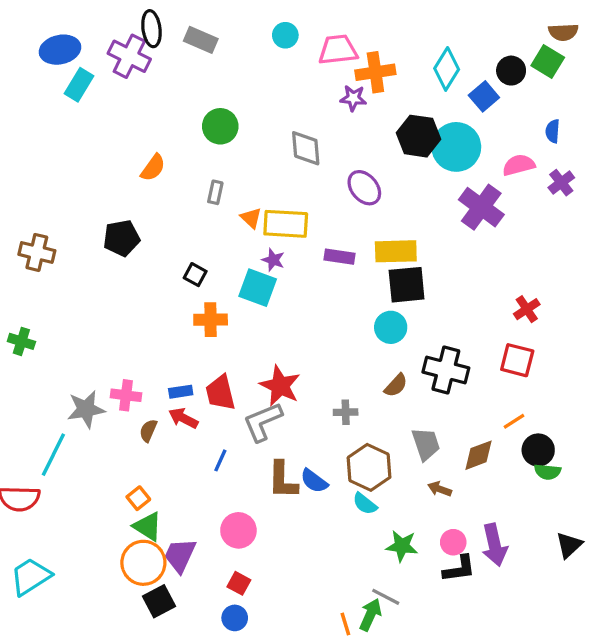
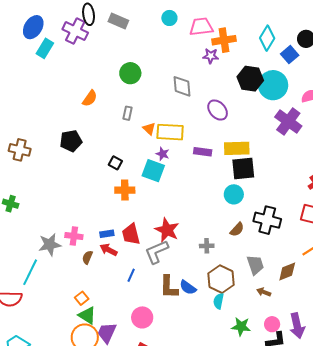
blue ellipse: (60, 50) -> (33, 27), turned -45
cyan semicircle: (365, 504) -> (219, 301), turned 63

